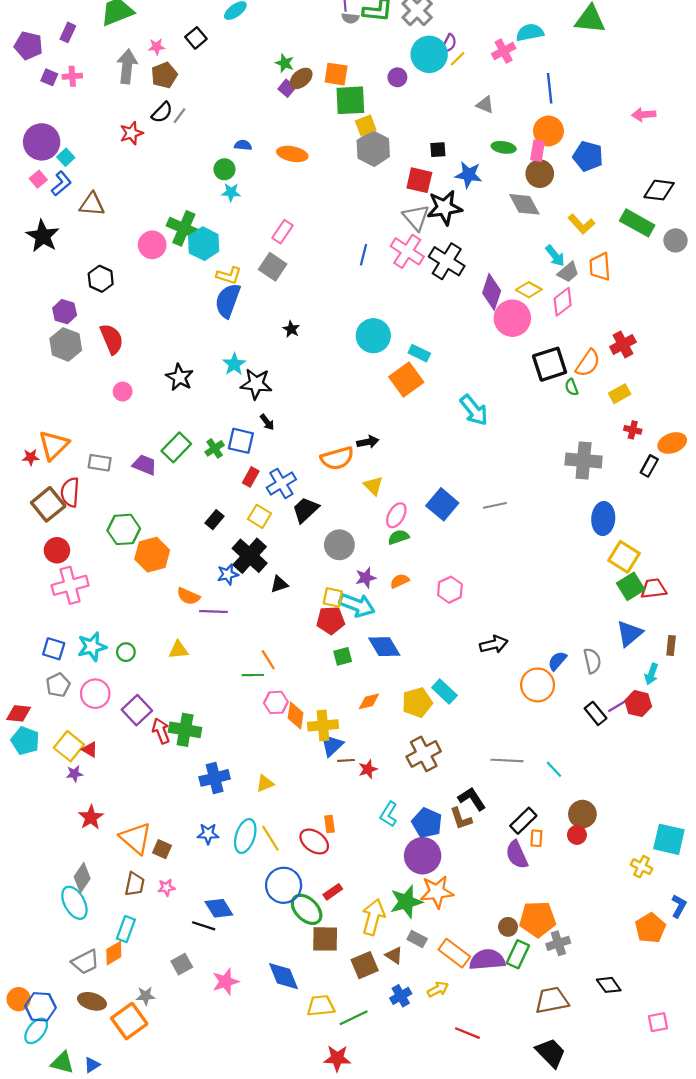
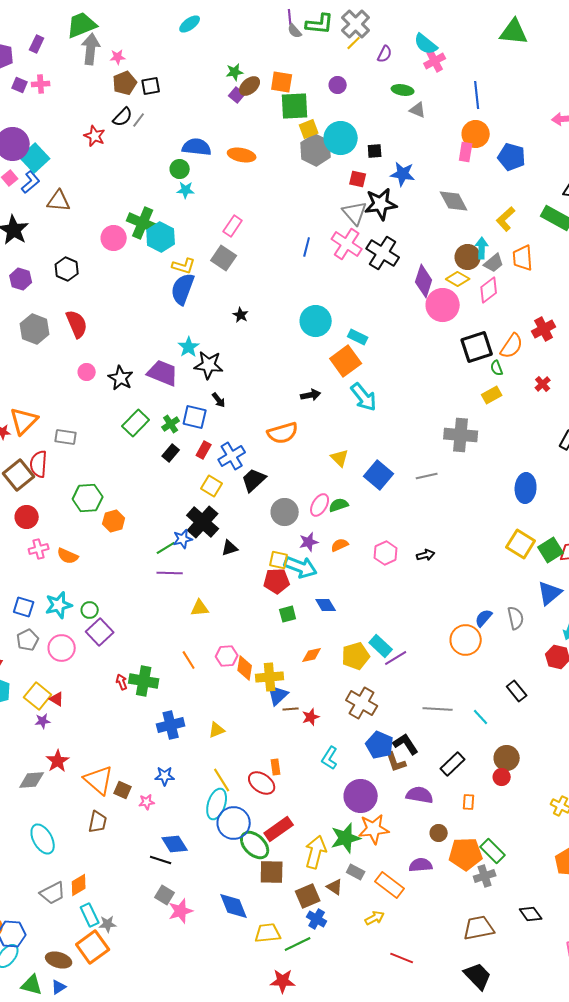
gray semicircle: (350, 18) -> (295, 31), turned 42
cyan semicircle: (530, 32) -> (426, 44), moved, turned -130
black square: (196, 38) -> (151, 86), moved, turned 30
cyan circle: (429, 54) -> (341, 138), moved
yellow line: (458, 59) -> (354, 43), moved
green star: (285, 63) -> (235, 72), turned -30
gray arrow: (127, 66) -> (91, 49), moved
red star: (131, 133) -> (95, 136), turned -30
blue semicircle: (243, 145) -> (197, 147), size x1.8
green ellipse: (504, 147) -> (403, 90), moved
cyan square: (66, 157) -> (35, 158), size x1.8
brown circle: (540, 174) -> (468, 257), moved
red square: (419, 180) -> (358, 179), size x0.7
yellow L-shape: (581, 224) -> (506, 219), turned 90
cyan arrow: (555, 256) -> (482, 248), turned -140
purple hexagon: (65, 312) -> (21, 279), moved
black star: (180, 377) -> (121, 378), moved
yellow rectangle: (620, 394) -> (492, 395), moved
cyan arrow: (474, 410) -> (364, 397), moved
red cross: (633, 430) -> (543, 384), moved, turned 35
black arrow: (368, 442) -> (311, 395), moved
gray cross: (584, 460) -> (461, 435), moved
purple trapezoid: (145, 465) -> (163, 373), moved, size x1.4
yellow triangle: (373, 486) -> (340, 458), moved
pink ellipse: (396, 515) -> (320, 505), moved
black rectangle: (215, 520) -> (171, 453), moved
orange hexagon: (152, 555) -> (114, 521), size x0.7
yellow square: (624, 557) -> (521, 544), moved
pink cross: (70, 585) -> (39, 549), size x0.6
orange semicircle: (188, 596) -> (68, 556), moved
black arrow: (494, 644) -> (426, 555), moved, size x0.7
blue diamond: (384, 647) -> (326, 605), size x0.7
yellow triangle: (178, 650) -> (200, 608), moved
orange line: (268, 660) -> (189, 660), moved
green line: (253, 675) -> (166, 548), moved, turned -30
purple line: (620, 705) -> (396, 658), moved
purple square: (137, 710) -> (100, 632), moved
black rectangle: (596, 713) -> (517, 691), moved
red arrow: (161, 731) -> (122, 682), size x0.7
brown cross: (424, 754) -> (362, 703), turned -32
blue pentagon: (427, 823) -> (380, 745), moved
cyan ellipse: (245, 836) -> (217, 804), moved
orange rectangle: (536, 838) -> (469, 802), moved
purple semicircle: (517, 855) -> (420, 795), moved, turned 124
gray diamond: (82, 878) -> (32, 780), moved, turned 52
pink star: (166, 887) -> (147, 802), moved
red rectangle: (333, 892) -> (279, 829), size x1.6
brown circle: (508, 927) -> (439, 833), moved
cyan rectangle: (126, 929) -> (90, 915), moved, turned -45
green rectangle: (518, 954) -> (493, 851), moved, turned -70
purple semicircle: (487, 960) -> (421, 865), moved, size x0.7
gray square: (182, 964) -> (165, 895), moved, turned -30
blue cross: (401, 996) -> (317, 919), moved, turned -30
brown ellipse: (92, 1001) -> (59, 960), moved

